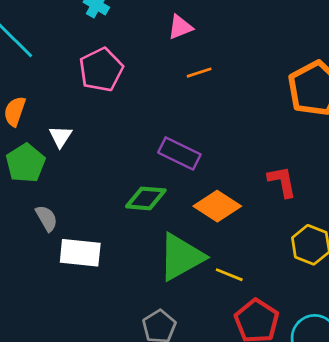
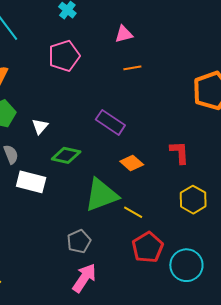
white triangle: (60, 136) -> (40, 126), moved
green diamond: (146, 198) -> (66, 155), moved
orange diamond: (217, 206) -> (132, 163), size x0.7

